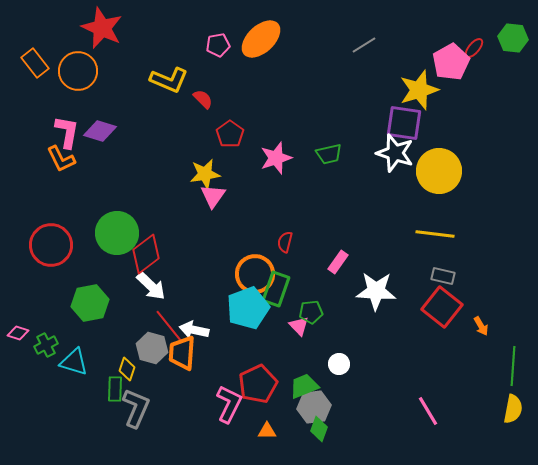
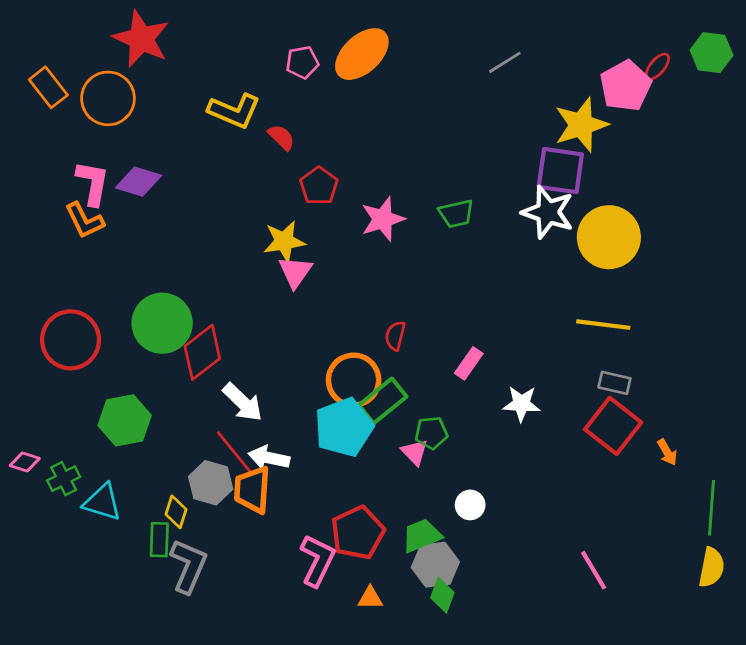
white arrow: (151, 286) -> (243, 402), moved
green rectangle: (276, 289) -> (383, 401), turned 32
white star: (376, 291) -> (521, 404), size x0.7

